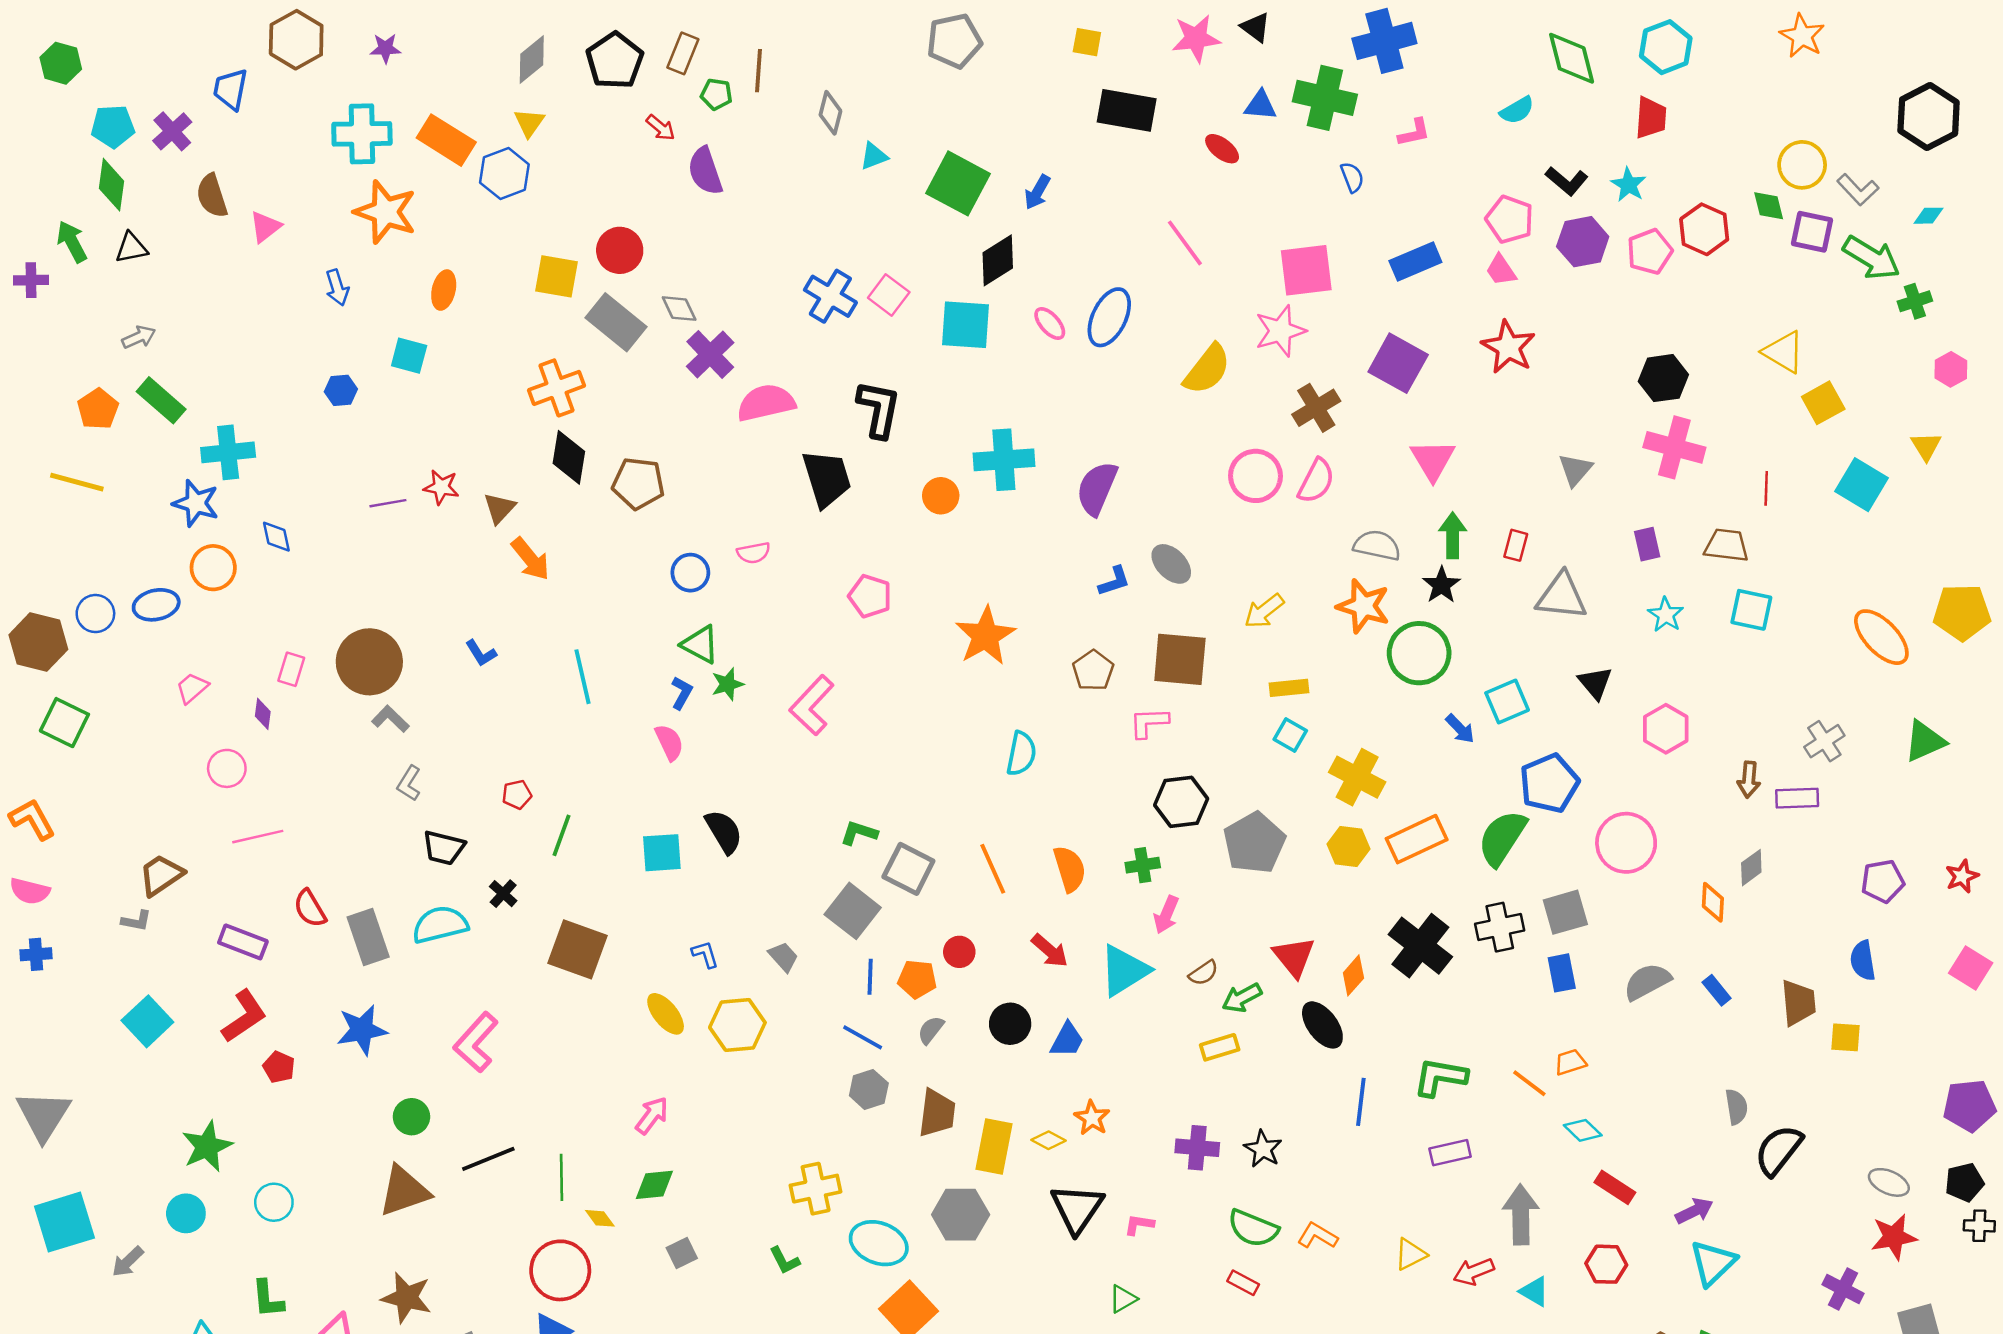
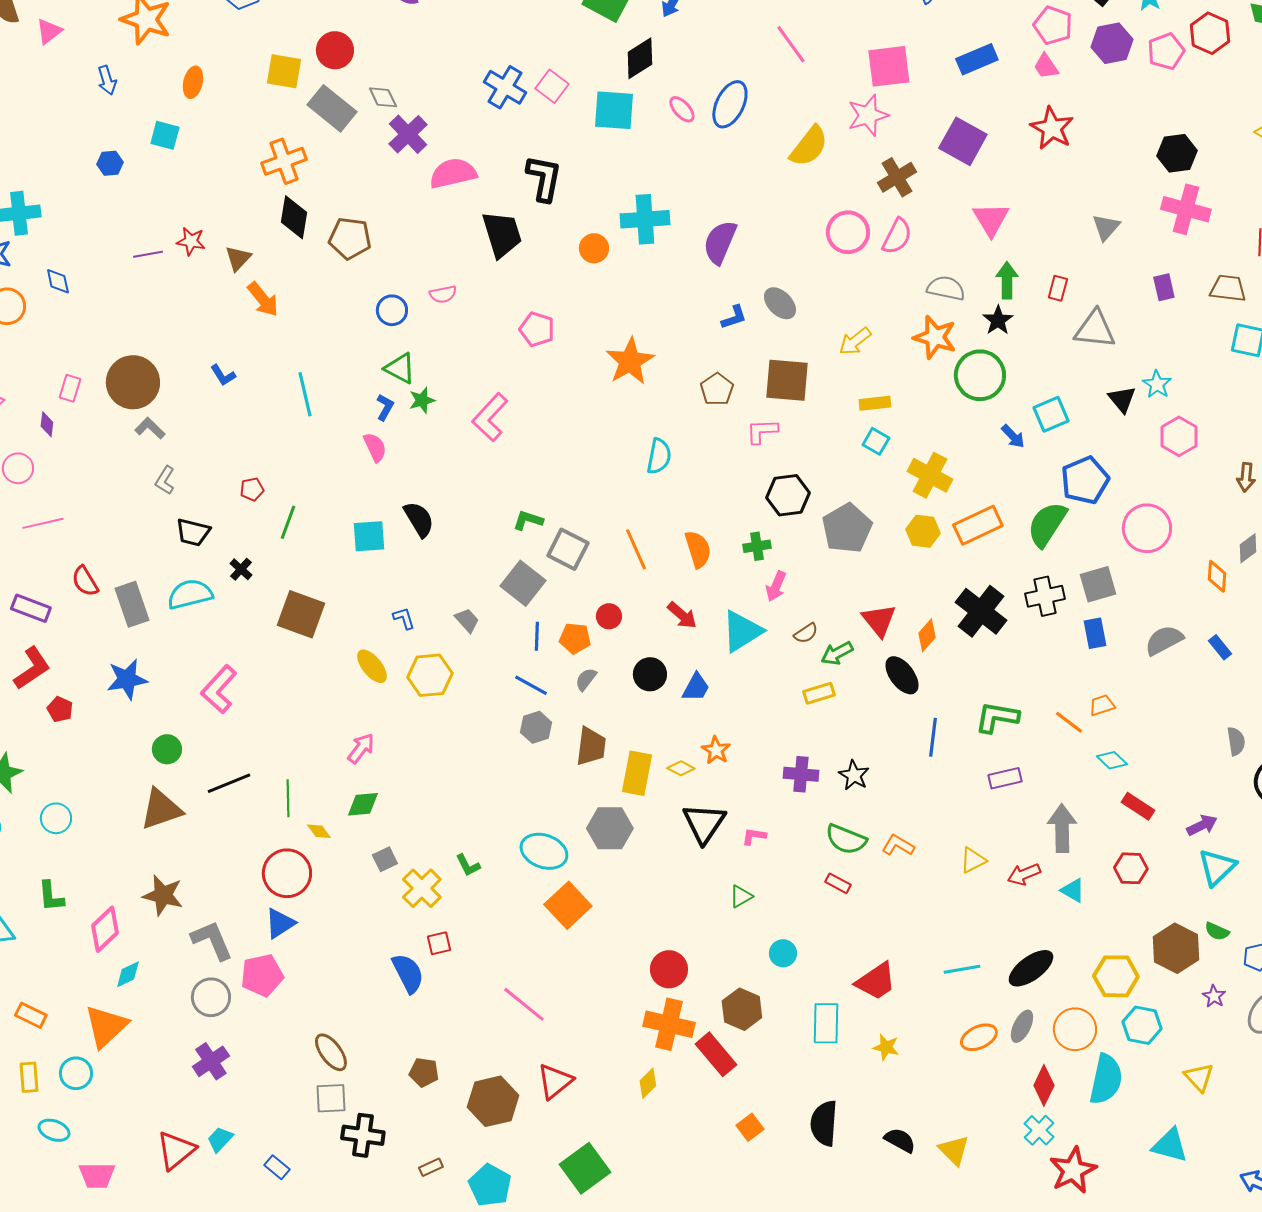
cyan star: (1666, 615) -> (1157, 384), moved
yellow cross: (816, 1189) -> (422, 888), moved, turned -33

